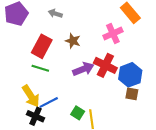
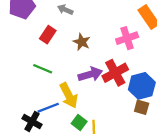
red rectangle: (42, 46) -> (48, 35), moved, size x0.7
red cross: (105, 65) -> (115, 73), turned 30
yellow arrow: (31, 96) -> (69, 95), moved

